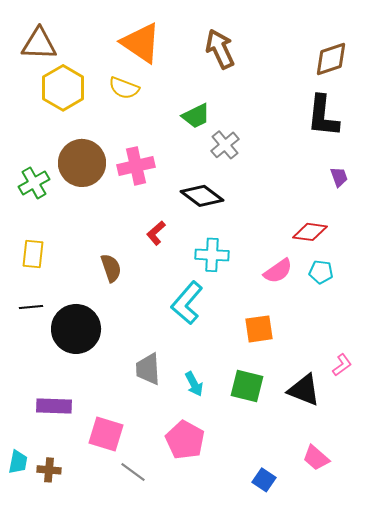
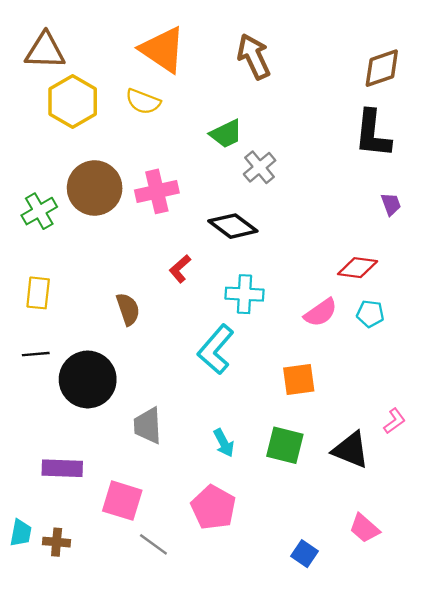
gray trapezoid: (148, 369) -> (148, 426), moved

